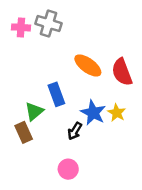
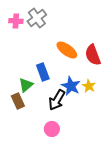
gray cross: (49, 24) -> (37, 18), turned 36
black arrow: (75, 131) -> (57, 100), size x1.5

